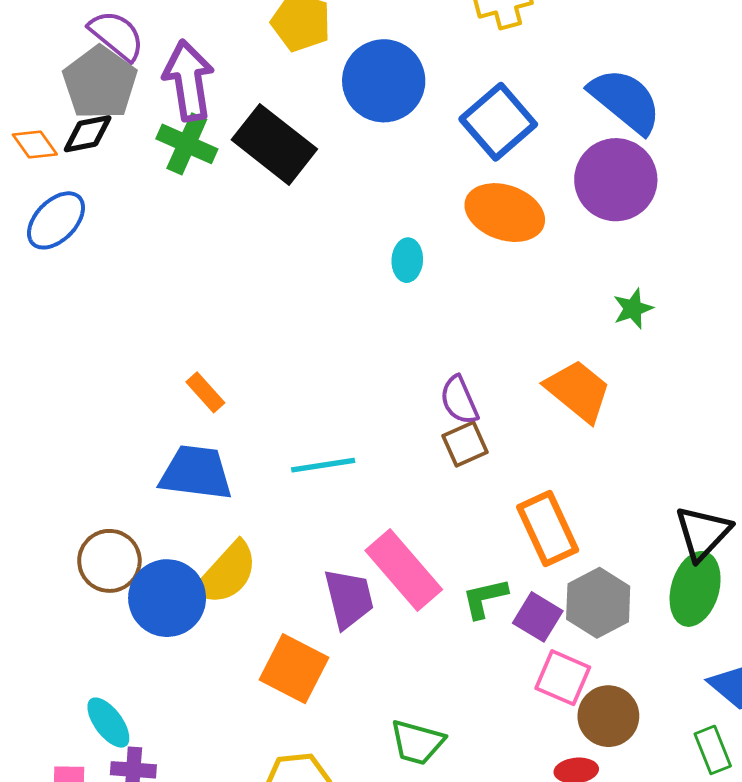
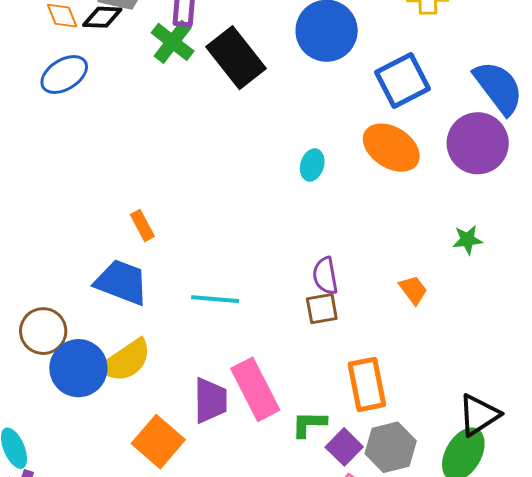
orange trapezoid: (578, 391) -> (413, 290), size x0.6

